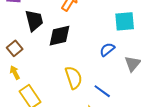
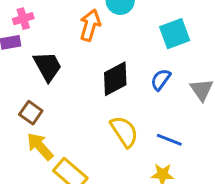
black diamond: (60, 36) -> (115, 79), moved
yellow arrow: (15, 73) -> (40, 146), size x1.5

